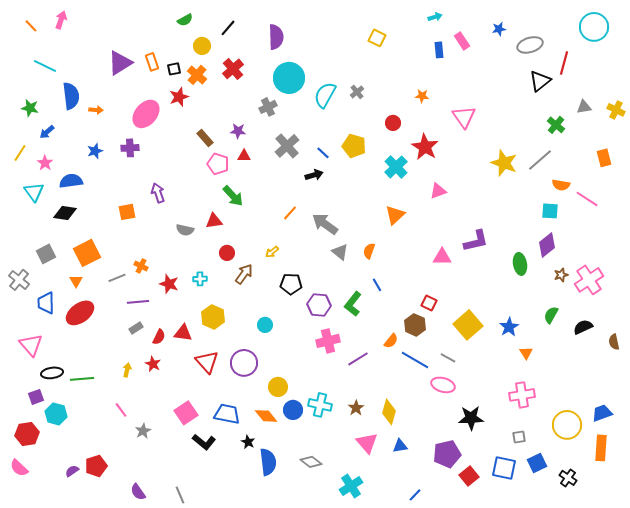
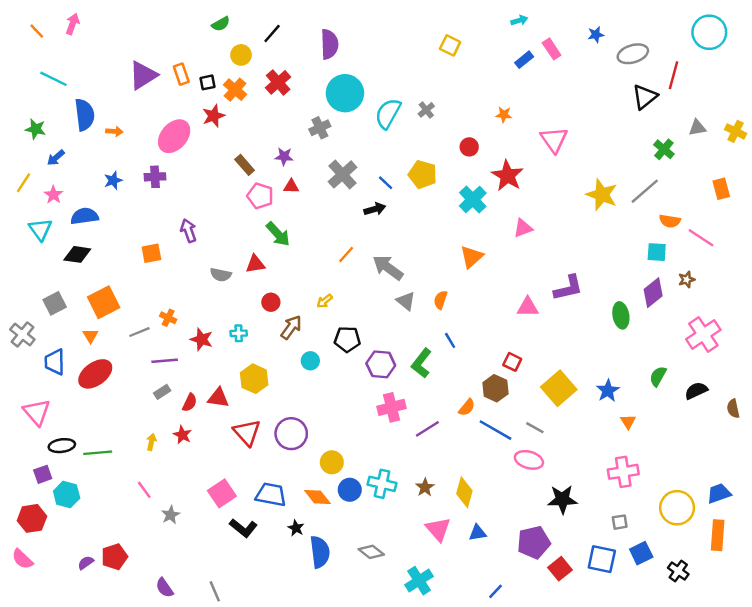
blue rectangle: (439, 50) -> (524, 60), turned 56
brown star: (561, 275) -> (687, 280), moved
cyan circle: (265, 325) -> (310, 361), moved

